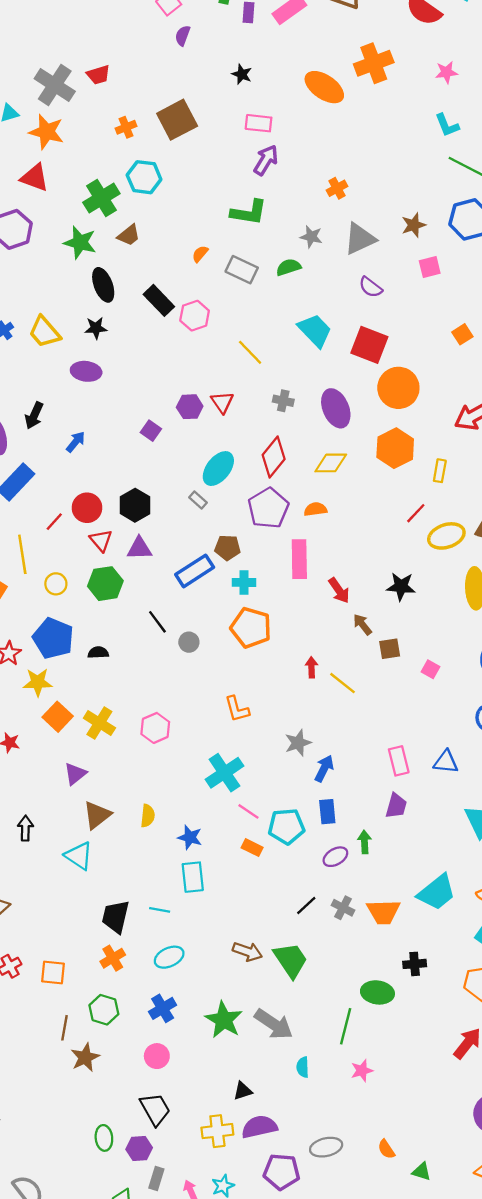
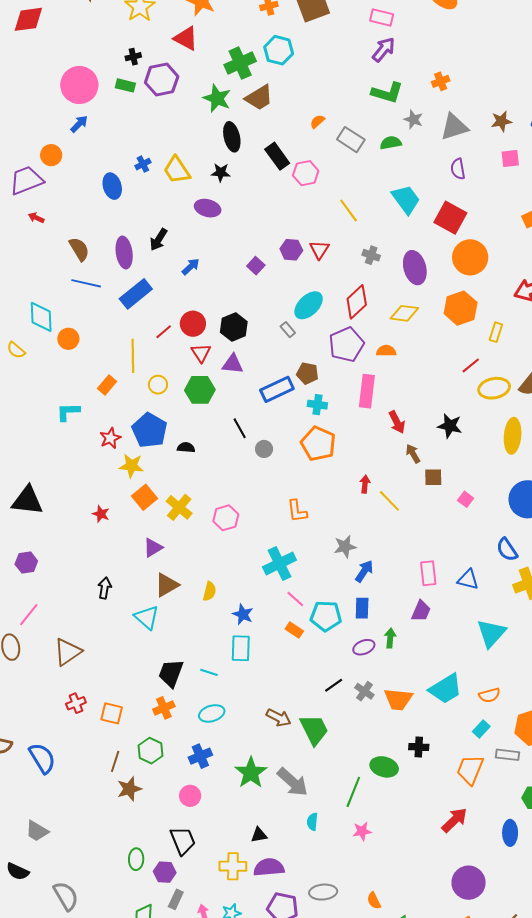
green L-shape: (249, 212) -> (387, 93), moved
brown trapezoid: (129, 235) -> (259, 98), size x1.4
purple semicircle: (371, 287) -> (458, 169), turned 35

